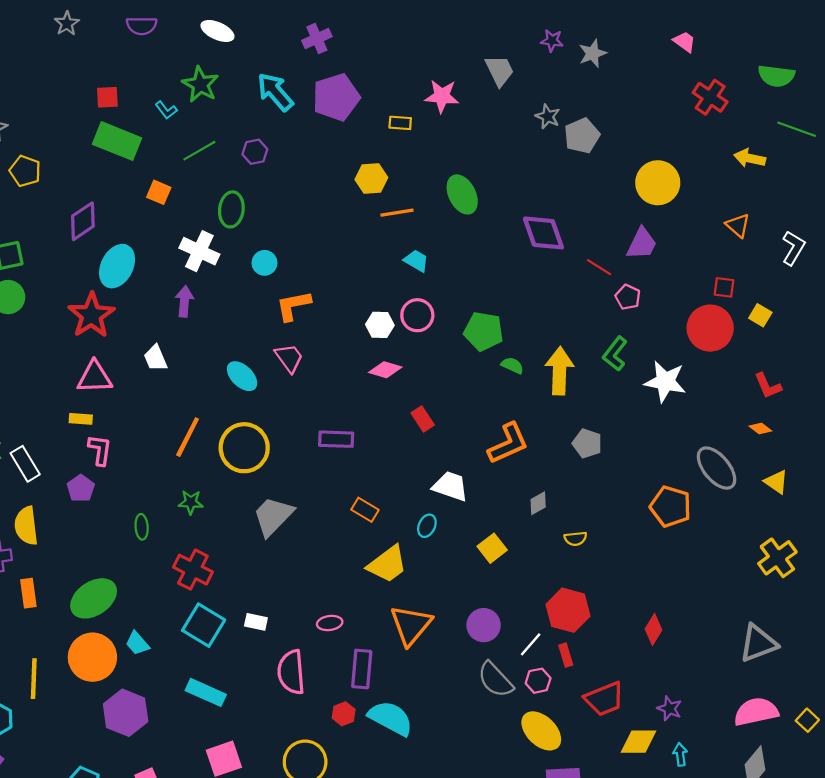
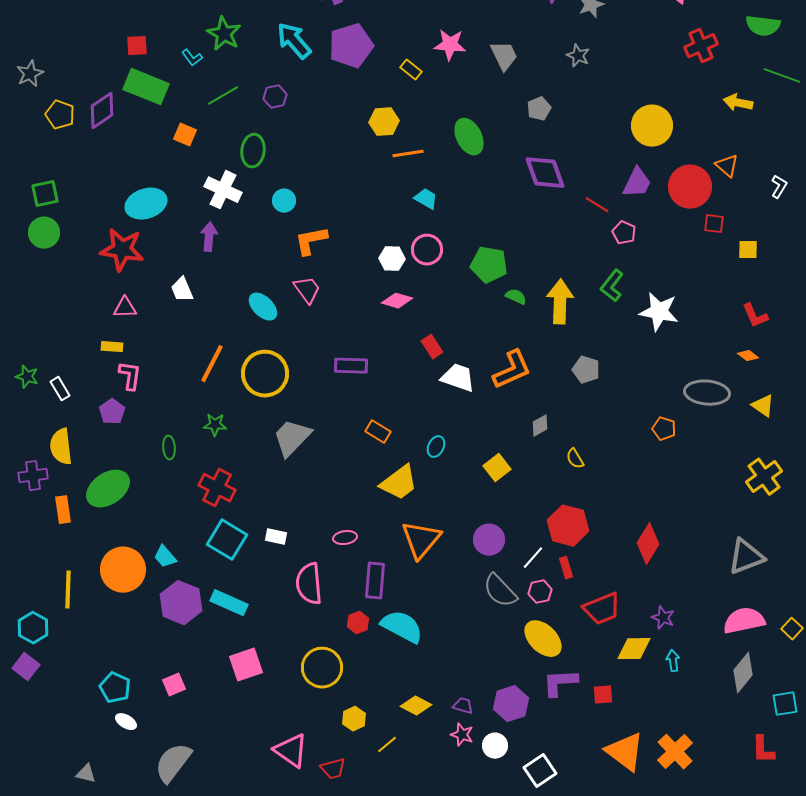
gray trapezoid: (500, 71) -> (504, 56), moved
red cross: (710, 97) -> (701, 46), turned 32
gray star: (548, 116) -> (578, 56), moved
yellow rectangle: (400, 123) -> (411, 70), turned 35
gray pentagon: (582, 136) -> (539, 109), moved, size x0.7
purple diamond: (83, 221) -> (102, 111), moved
white L-shape: (793, 248) -> (779, 187), size x0.7
cyan ellipse: (117, 266) -> (146, 204), turned 45
red star: (91, 315) -> (122, 250), turned -30
yellow square: (760, 315) -> (748, 250), turned -30
red circle: (710, 328) -> (690, 187), moved
pink triangle: (95, 377) -> (125, 308), size x0.7
white rectangle: (25, 464) -> (60, 389), size x0.7
gray ellipse: (717, 468) -> (707, 393), turned -45
white trapezoid: (450, 486) -> (458, 378), moved
orange pentagon: (671, 507) -> (664, 429), size x0.6
yellow semicircle: (575, 539) -> (575, 459), turned 65
green ellipse: (94, 598) -> (108, 489), moved
red diamond: (653, 629) -> (648, 544), size x1.4
purple hexagon: (126, 713) -> (181, 603), moved

